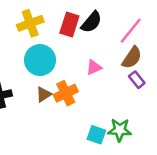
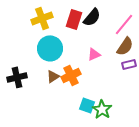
purple rectangle: (137, 80) -> (129, 64), turned -64
green star: (120, 130) -> (102, 109), moved, turned 30
cyan square: (96, 135) -> (87, 105), moved

